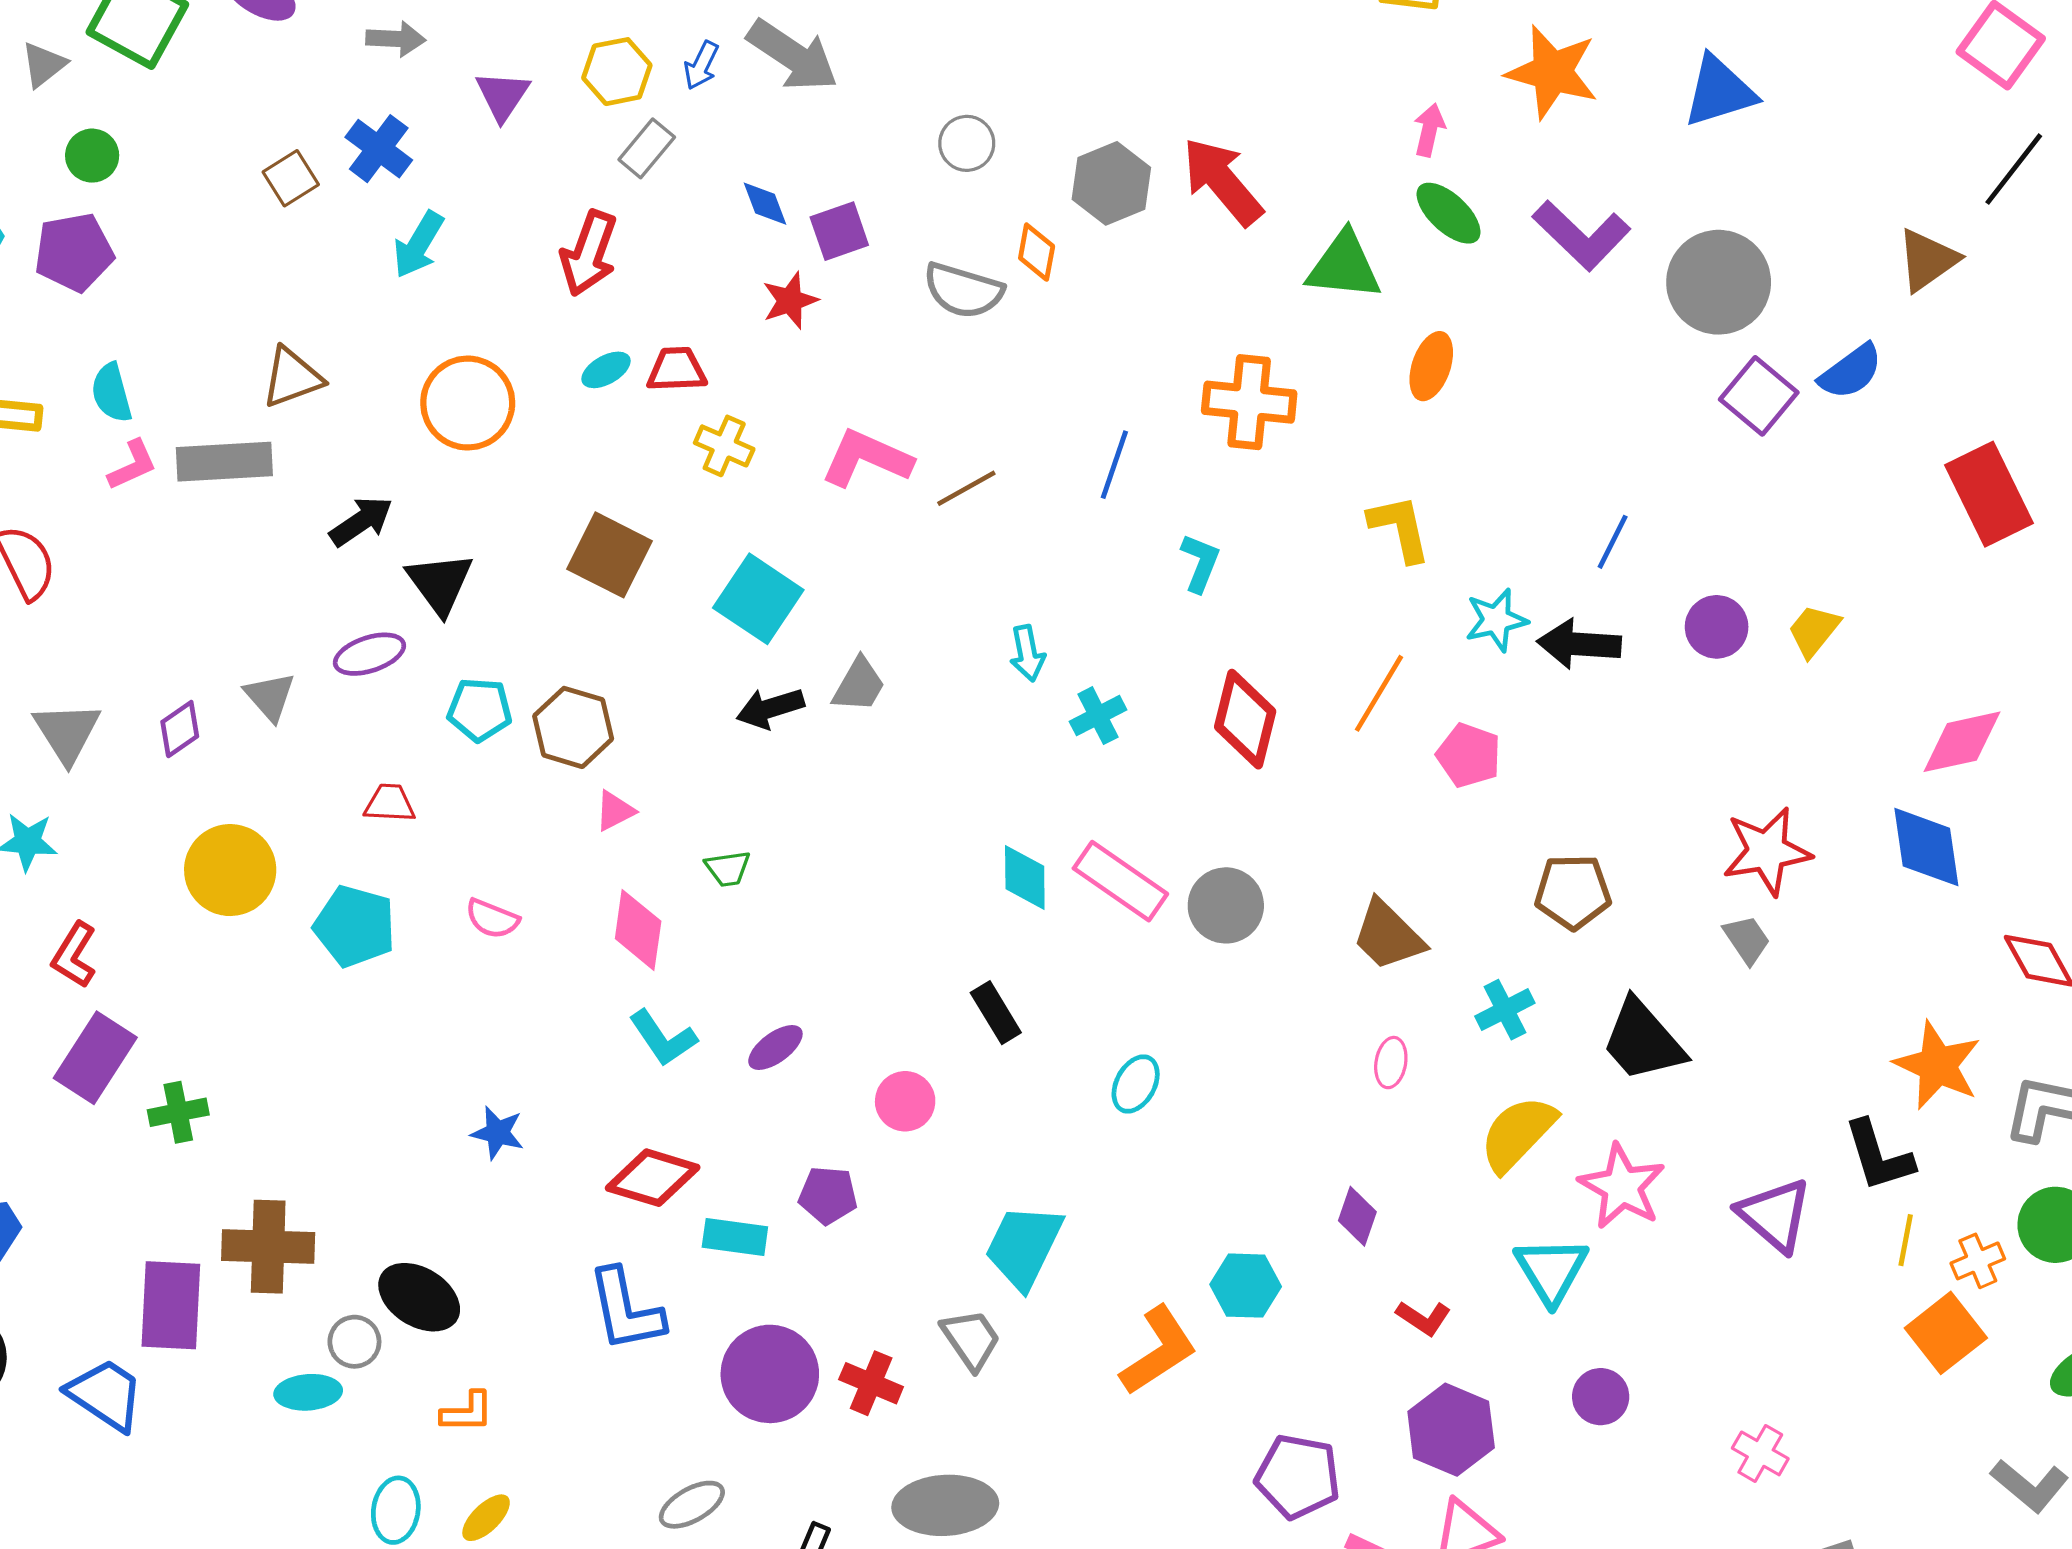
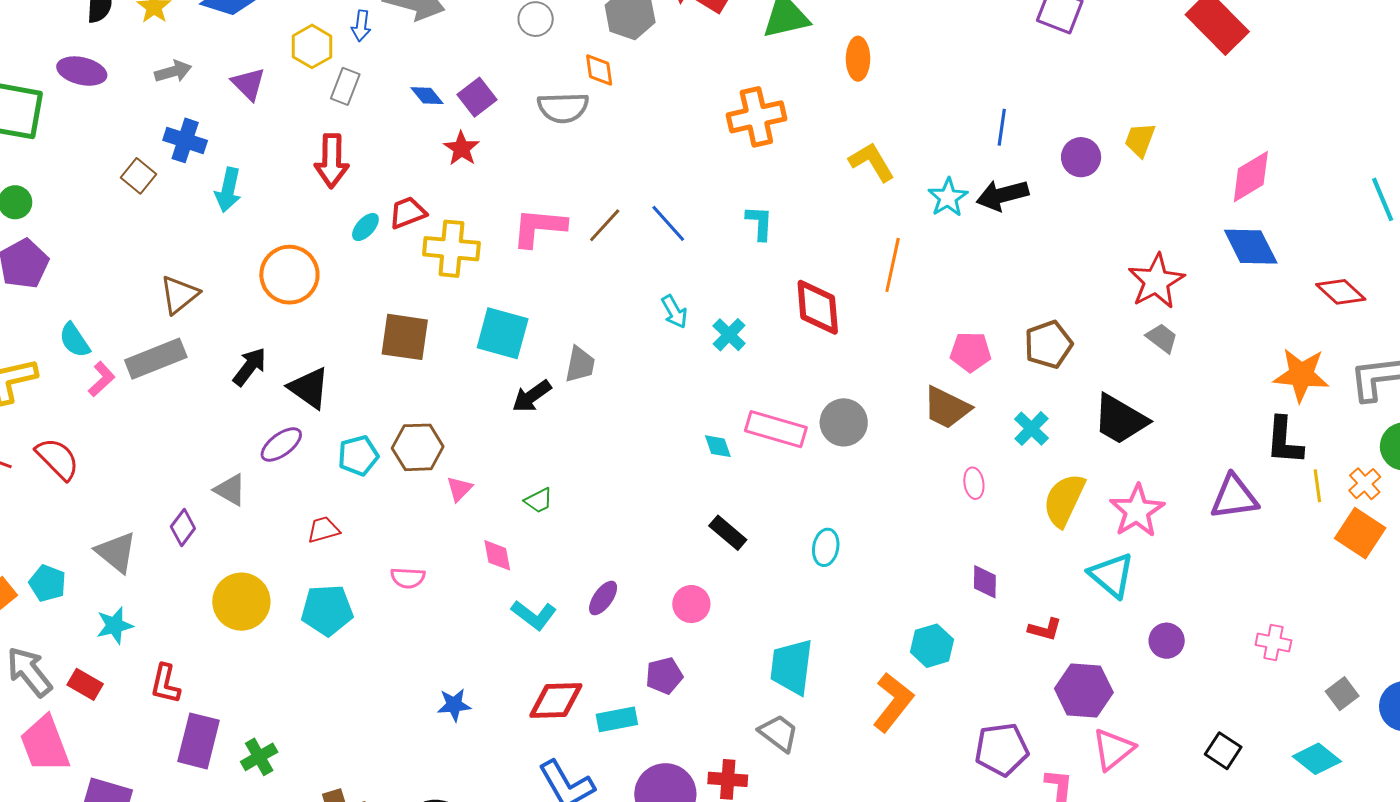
yellow cross: (724, 446) -> (451, 249), size x1.5
blue line: (1114, 465) -> (668, 223), moved, turned -42
pink pentagon: (1469, 755) -> (971, 352), moved
cyan diamond: (1025, 878) -> (718, 446), size x0.7
pink diamond: (638, 930) -> (497, 555), size x0.7
black L-shape: (1879, 1156) -> (1284, 441), turned 40
pink star: (1622, 1187) -> (1137, 511), turned 30
purple triangle: (1775, 1215) -> (1234, 497), turned -30

